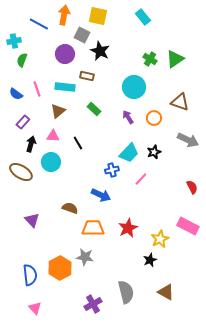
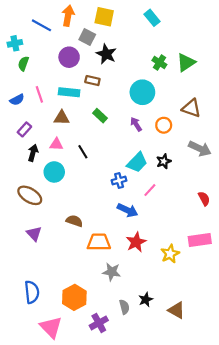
blue semicircle: (16, 94) -> (17, 100), turned -64
brown triangle: (58, 111) -> (62, 118), turned 42
brown ellipse: (21, 172) -> (30, 195), moved
blue arrow: (101, 195) -> (128, 210), moved
pink rectangle: (188, 226) -> (200, 240), turned -35
gray star: (85, 257) -> (112, 272), moved
black star: (150, 260) -> (146, 300), moved
orange hexagon: (60, 268) -> (74, 297), moved
gray semicircle: (126, 292) -> (124, 307), moved, size x0.6
pink triangle: (35, 308) -> (51, 327), moved, size x1.6

